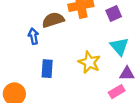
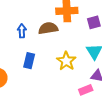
brown semicircle: (53, 20) -> (48, 28), moved

